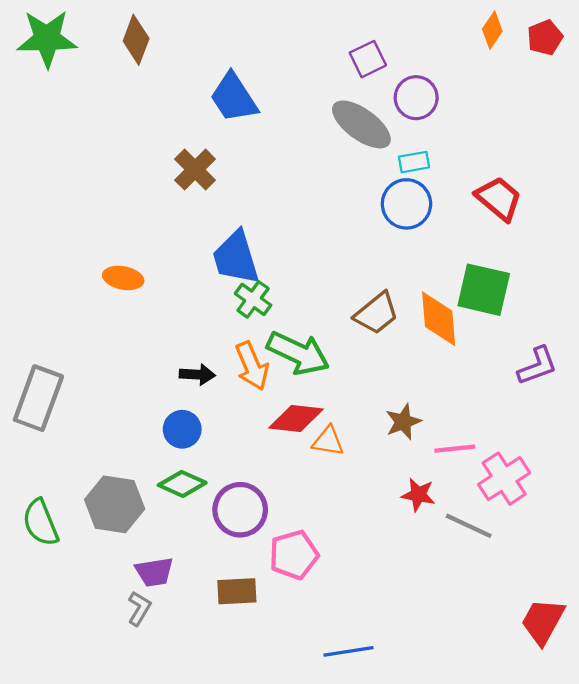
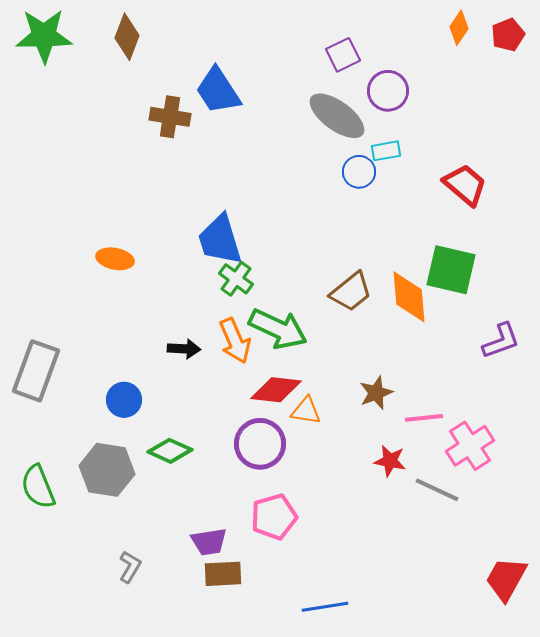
brown cross: (195, 170) -> (170, 117), moved, turned -36
blue circle: (406, 204) -> (359, 172), moved, size x0.7
blue circle: (182, 429) -> (124, 400), moved
purple circle: (240, 510) -> (260, 444), moved
purple trapezoid: (154, 572) -> (209, 542), moved
brown rectangle: (237, 591) -> (223, 574), moved

